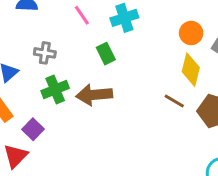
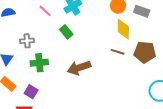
green cross: (55, 89) -> (39, 63), turned 30
brown arrow: (94, 95) -> (79, 68), moved

